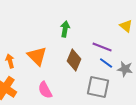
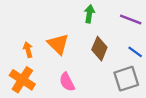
purple line: (102, 47) -> (131, 19), moved
gray square: (98, 87) -> (126, 79), turned -30

